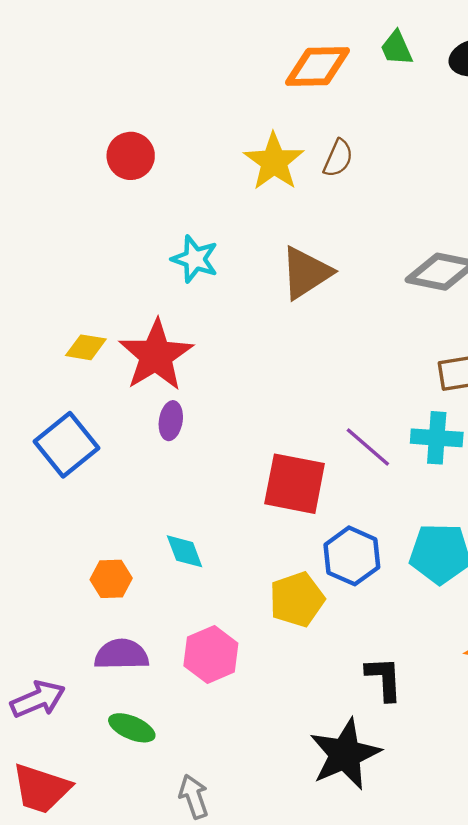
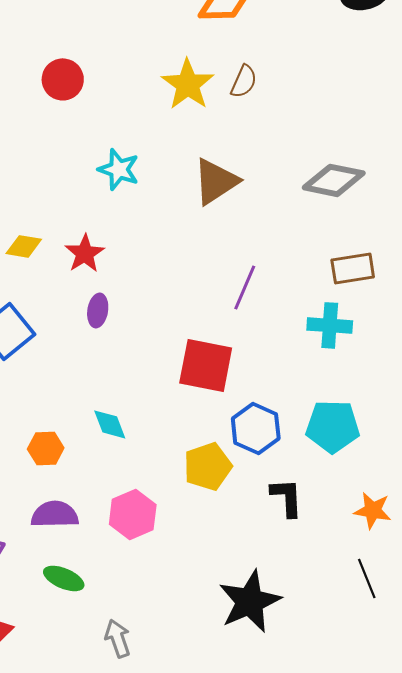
red star: (156, 355) -> (85, 253), size x0.6
purple line: (368, 447) -> (245, 287), moved, turned 72
black L-shape: (384, 679) -> (287, 497), moved

